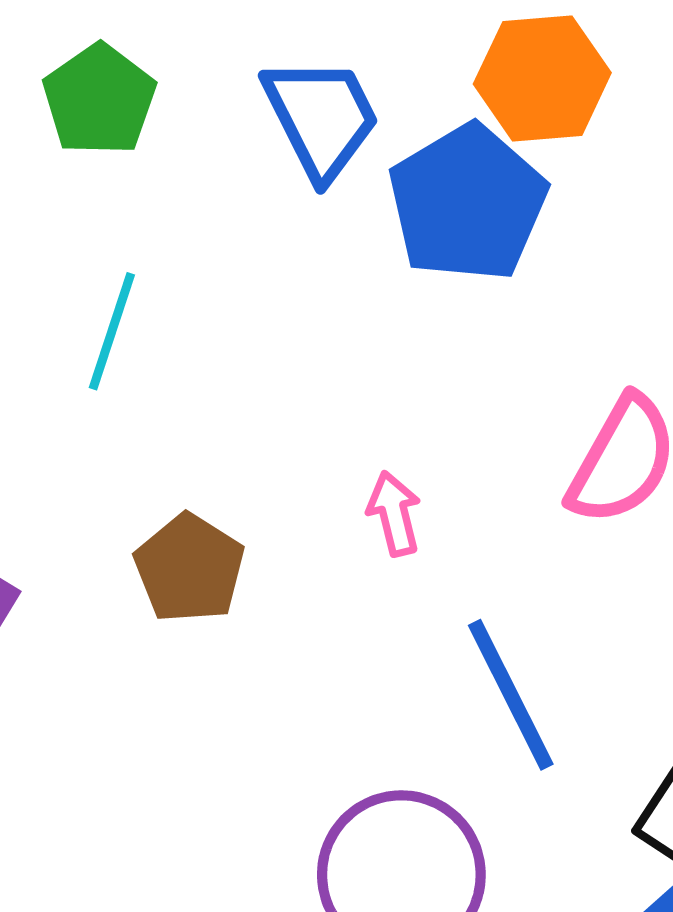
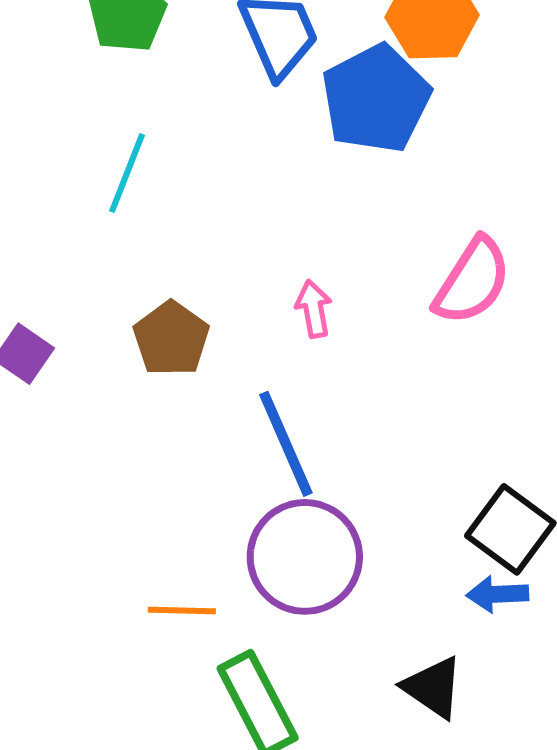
blue line: (511, 695) -> (286, 444), moved

